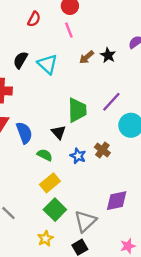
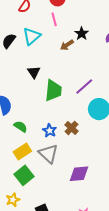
black star: (108, 55) -> (82, 34), moved
cyan triangle: (47, 64) -> (32, 36), moved, turned 30
black triangle: (59, 132) -> (34, 72), moved
gray triangle: (85, 221) -> (48, 154), moved, turned -40

